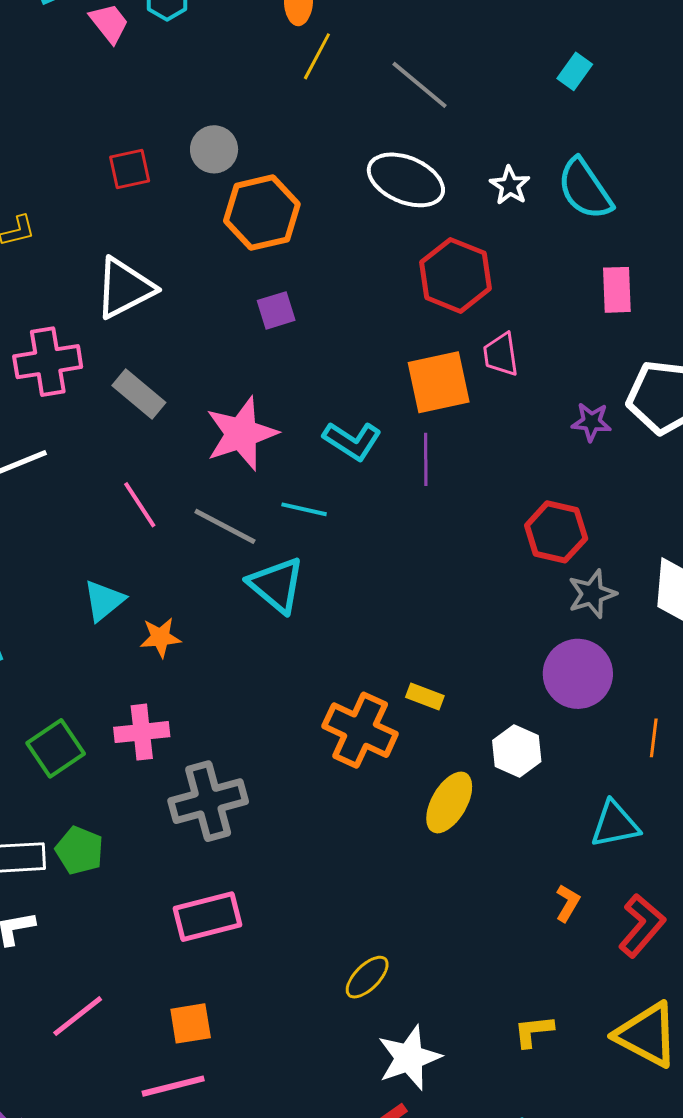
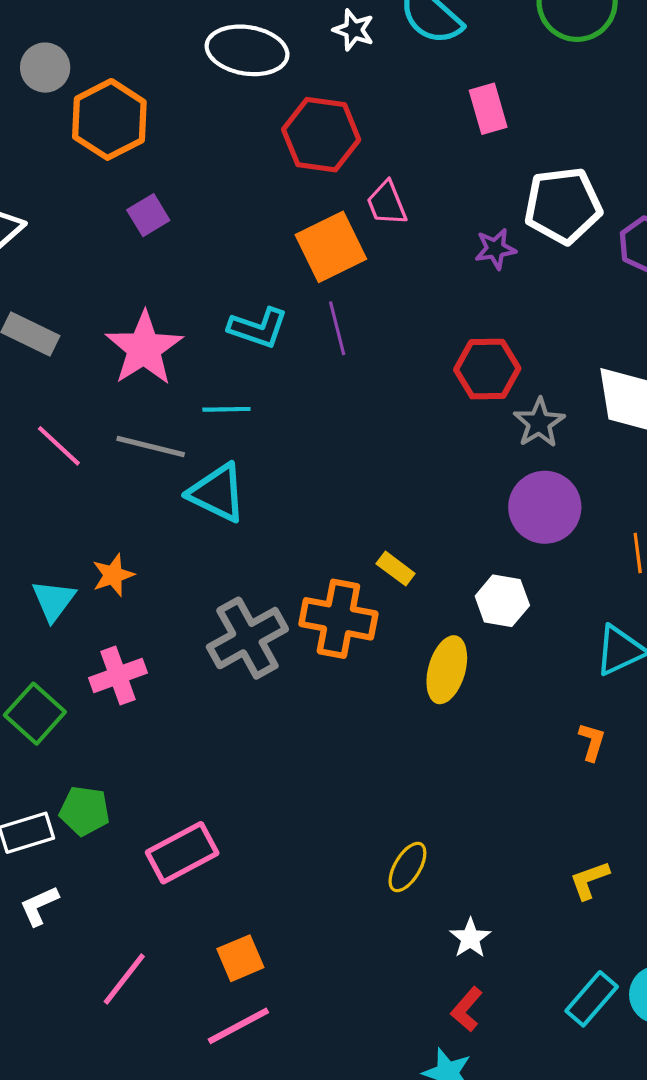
cyan triangle: (104, 601) -> (54, 600), moved
yellow rectangle: (425, 696) -> (396, 569), turned 30
gray cross: (208, 801) -> (247, 638), moved
pink rectangle: (207, 917) -> (182, 853), moved
white star: (409, 1058) -> (470, 938), size x0.6

